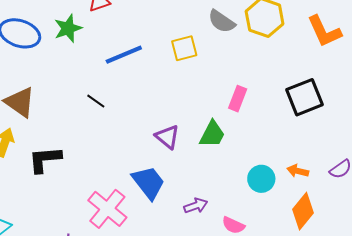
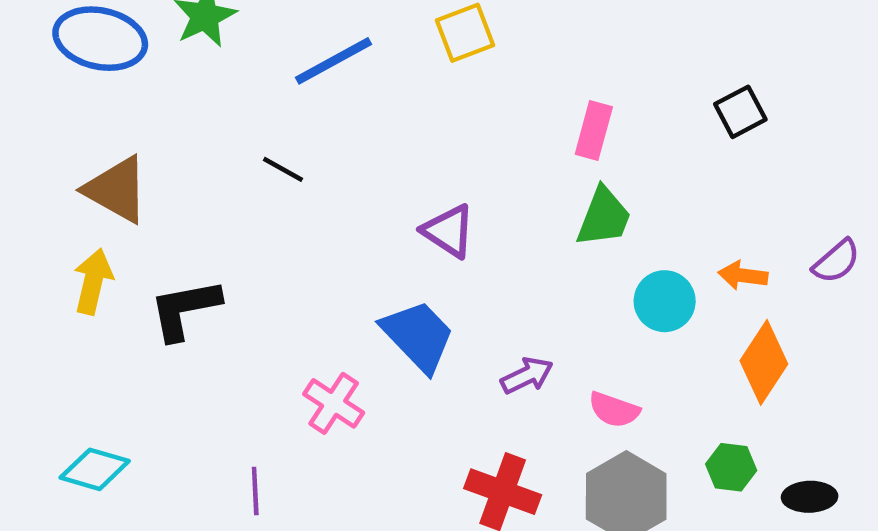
black square: (305, 97) -> (740, 112), size x0.6
green trapezoid: (212, 134) -> (604, 217), moved
pink cross: (107, 209) -> (334, 403), size x0.7

